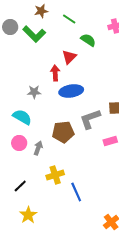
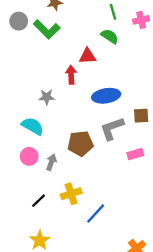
green line: (69, 19) -> (113, 12), moved, turned 40
red triangle: (69, 57) -> (87, 56), turned 42
blue ellipse: (71, 91) -> (106, 96), moved
black line: (20, 186) -> (38, 201), moved
blue line: (76, 192) -> (96, 214), turned 66

